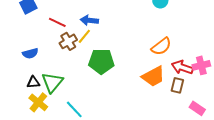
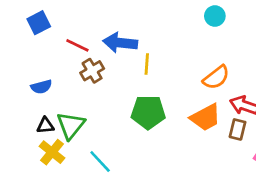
blue arrow: (89, 20) -> (120, 43), size x1.4
yellow line: (84, 36) -> (147, 64), moved, turned -35
green pentagon: (101, 61) -> (148, 112), moved

